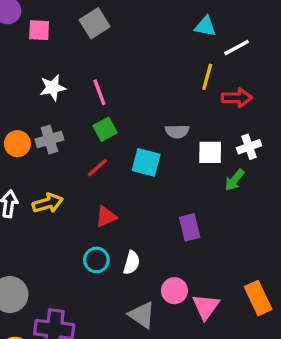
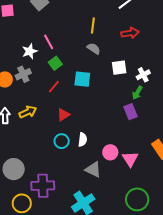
yellow line: (207, 77) -> (93, 26), moved
white star: (53, 88) -> (30, 51), moved
gray semicircle: (177, 131) -> (94, 49), moved, turned -136
white cross: (249, 147) -> (143, 75), moved
green arrow: (235, 180) -> (137, 93), moved
purple rectangle: (190, 227) -> (131, 112), moved

